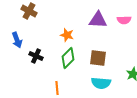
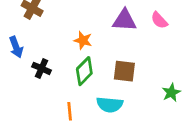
pink semicircle: (124, 20) -> (159, 20), turned 48
cyan semicircle: (101, 83) -> (110, 105), moved

